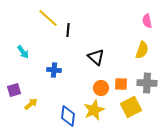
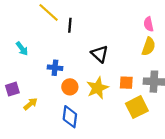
pink semicircle: (147, 21) -> (149, 24), moved
orange circle: (101, 88) -> (70, 87), moved
yellow star: (94, 110) -> (98, 88), moved

